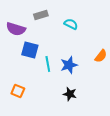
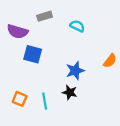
cyan line: (48, 64) -> (45, 101), moved
black star: (70, 94) -> (70, 92), moved

